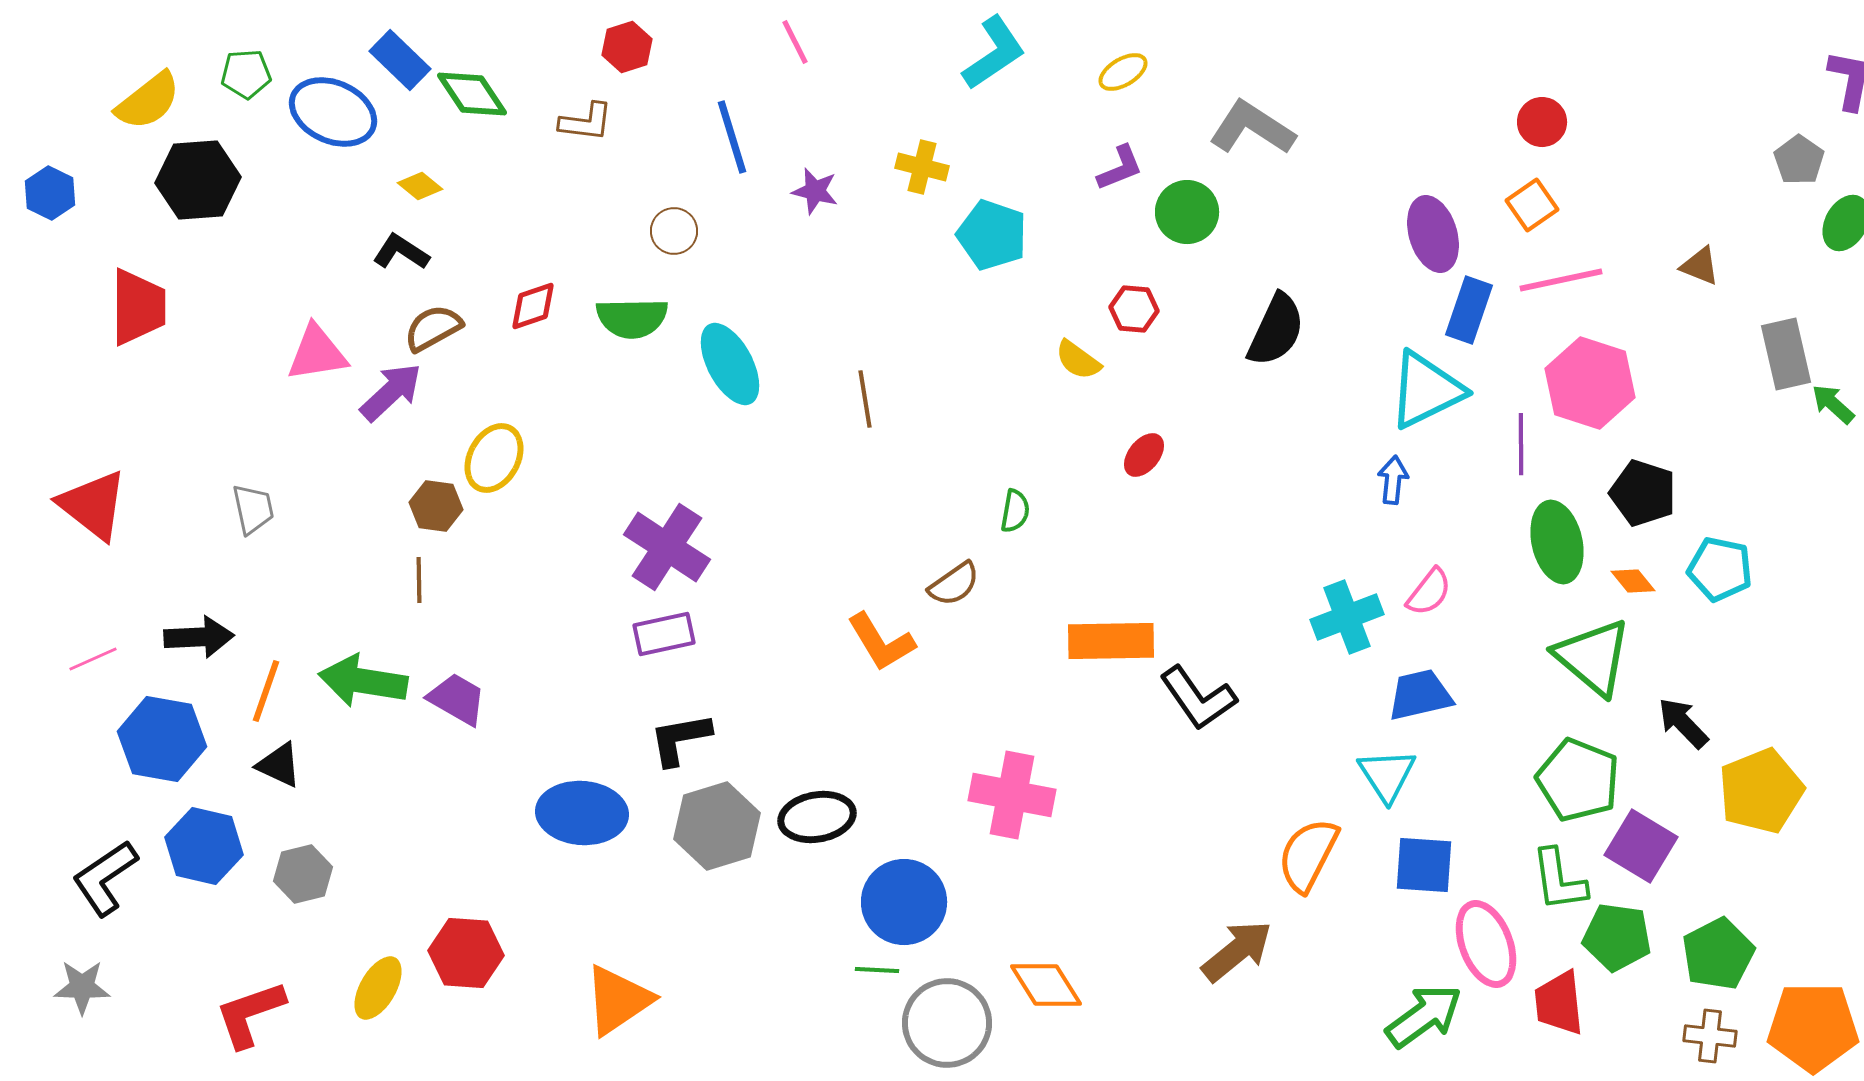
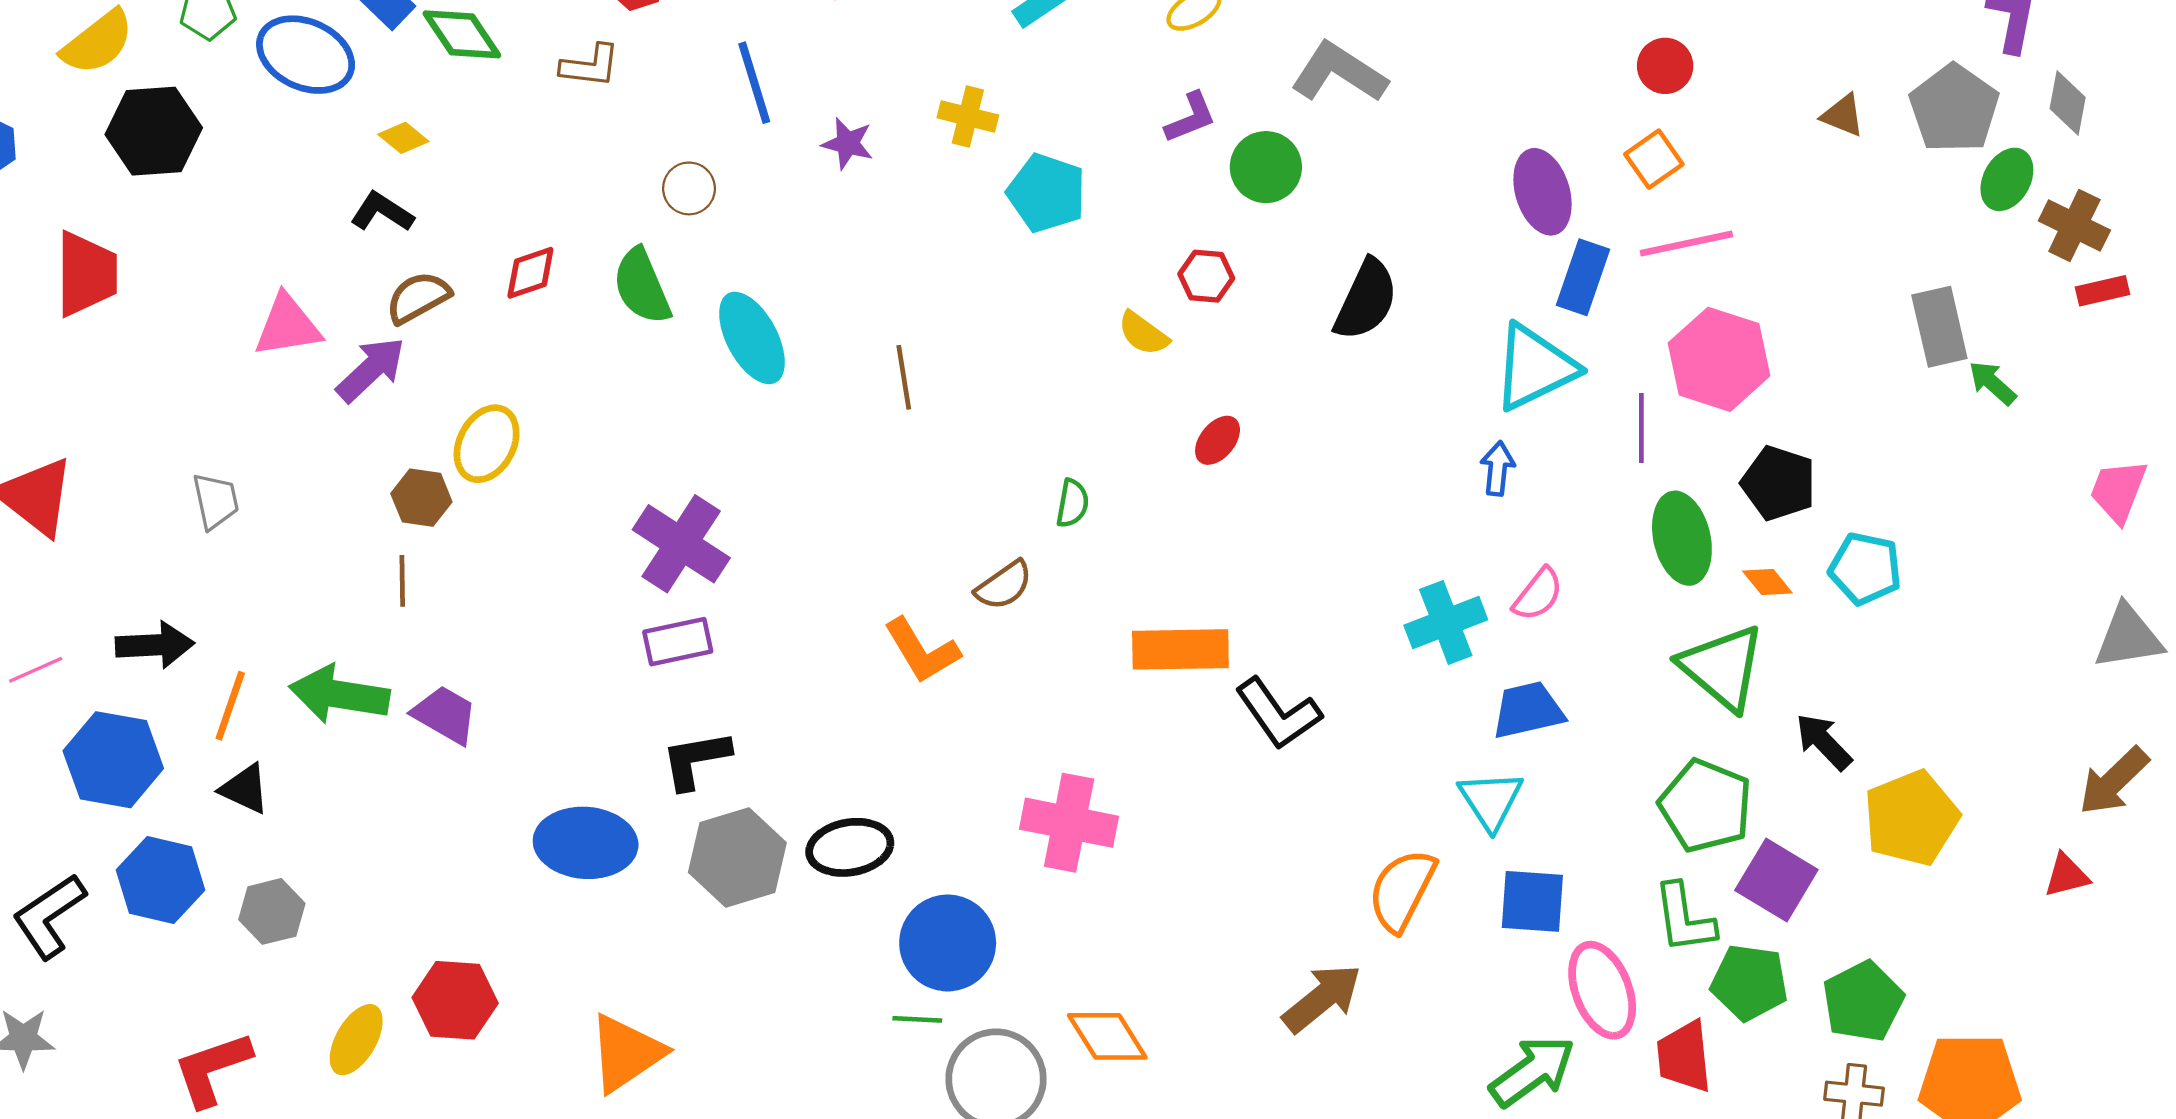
gray pentagon: (1799, 160) -> (1954, 109), size x1.6
brown triangle: (1700, 266) -> (1843, 115), moved
green semicircle: (632, 318) -> (642, 286), turned 68

